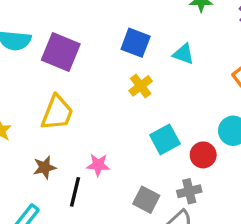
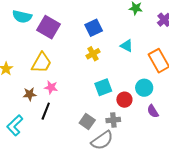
blue square: (136, 43) -> (94, 28), turned 36
cyan triangle: (183, 54) -> (127, 46), moved
pink star: (98, 165) -> (51, 87), moved

